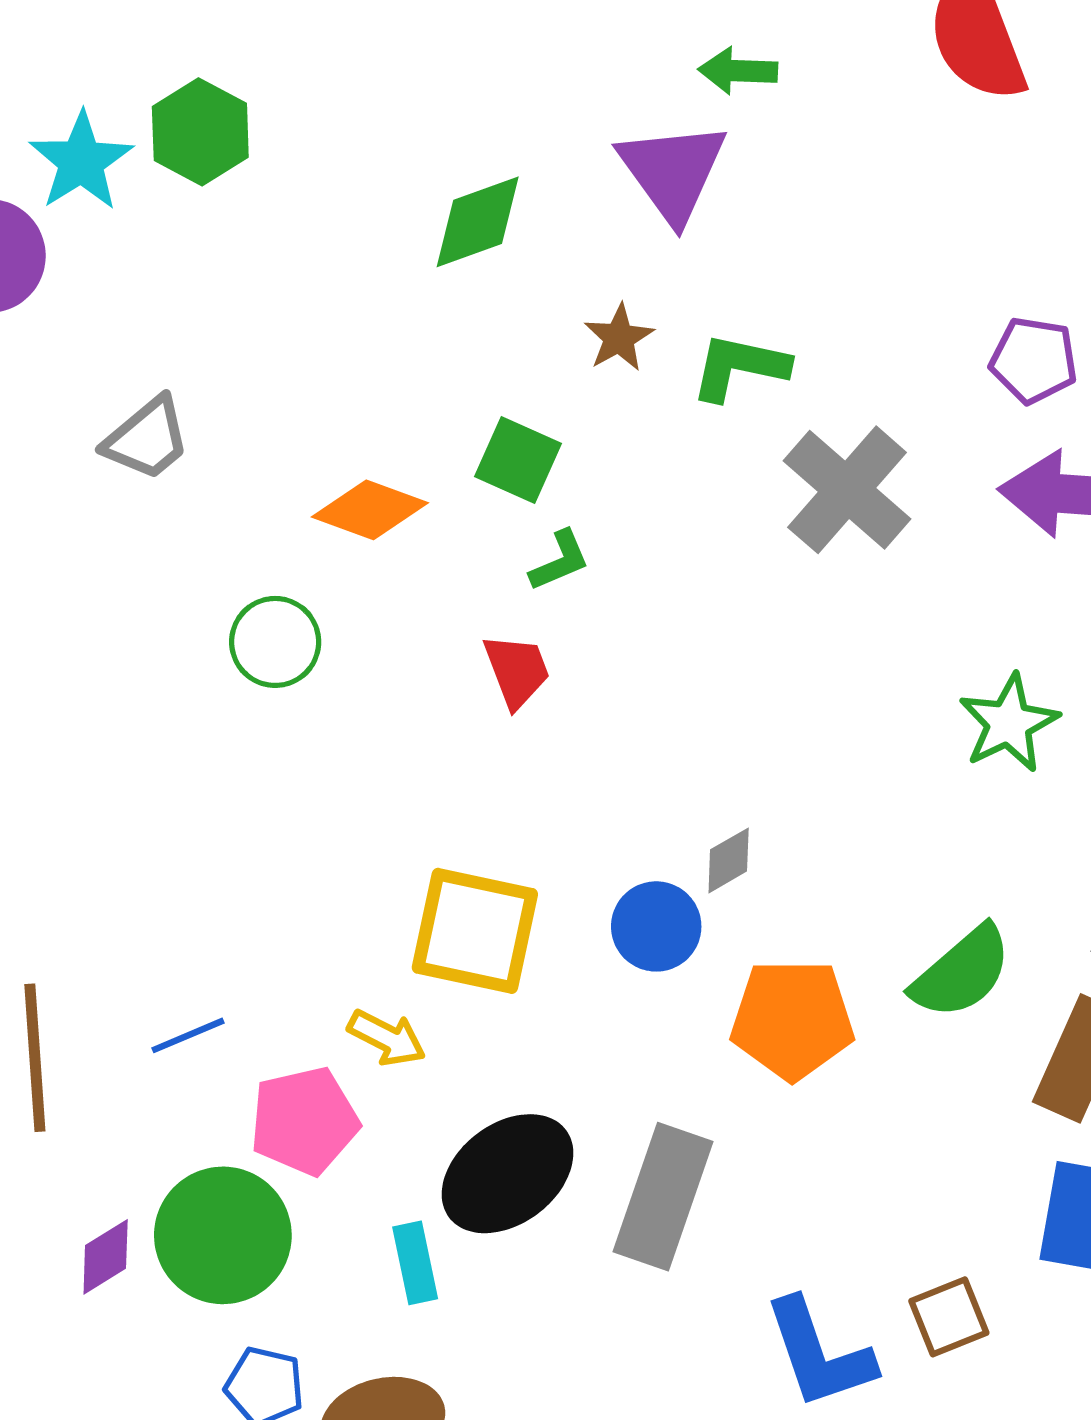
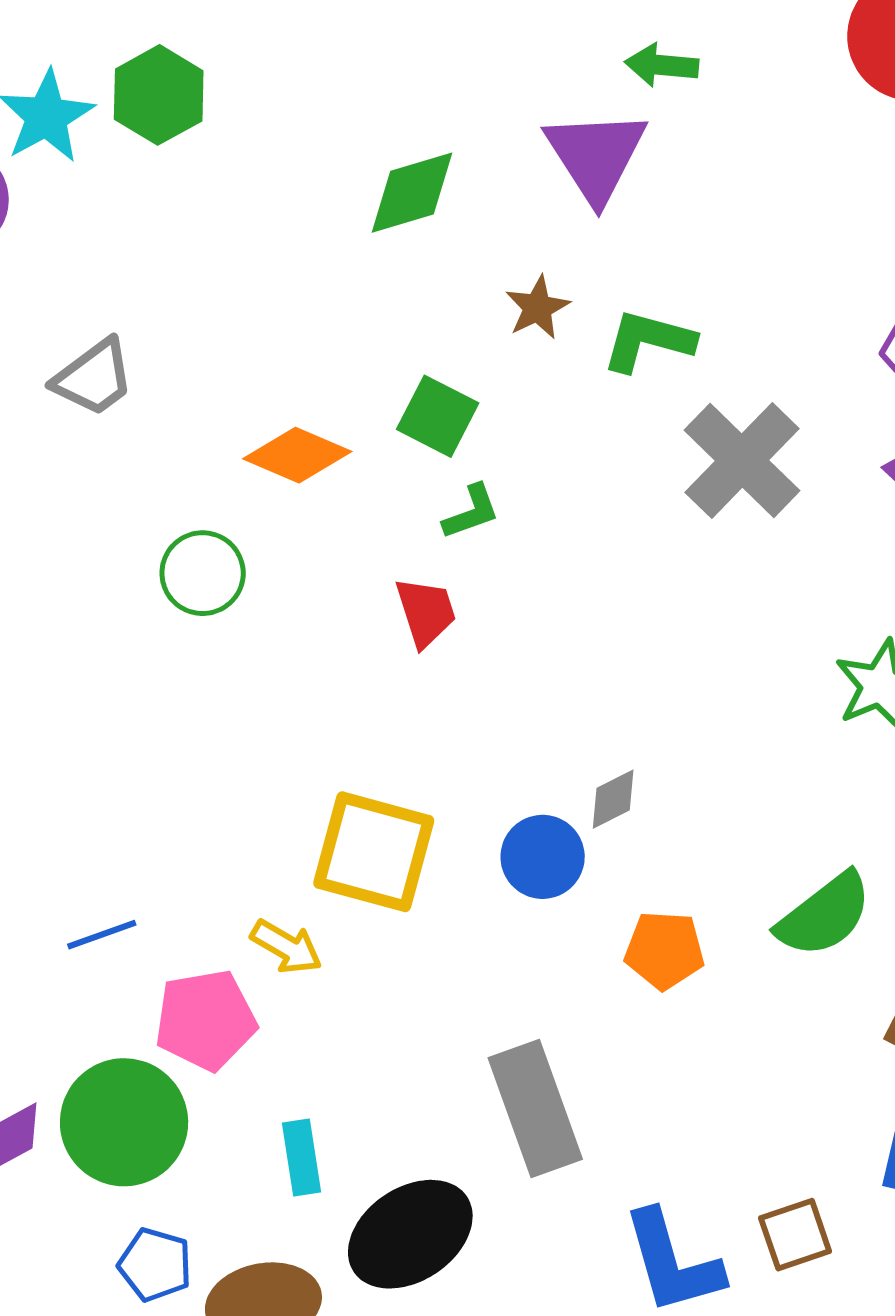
orange pentagon: (792, 1019) -> (664, 950), size x0.7
black ellipse: (507, 1174) -> (410, 1234), moved
gray rectangle: (663, 1197) -> (535, 1109), turned -42

